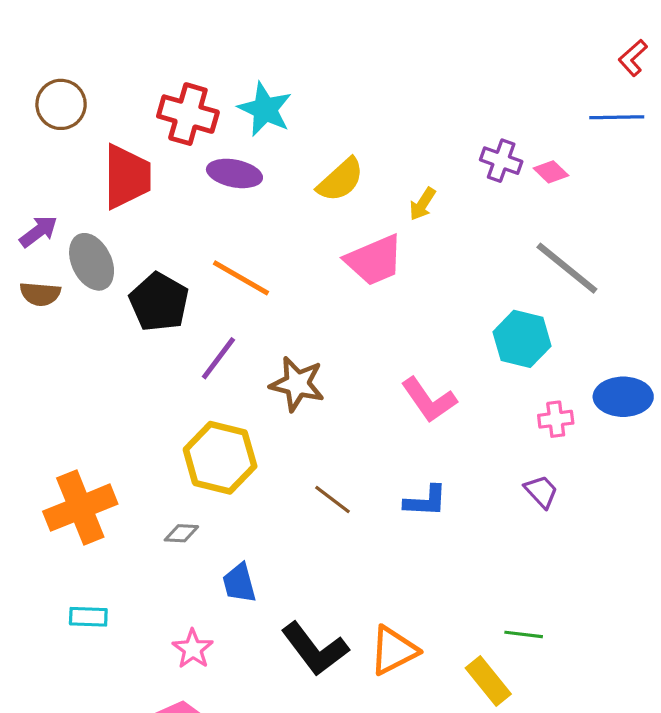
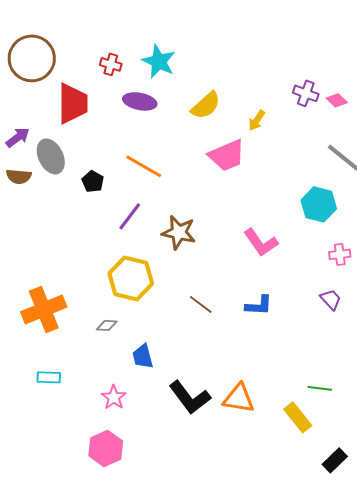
brown circle: (61, 104) -> (32, 58), size x1.5
red cross: (188, 114) -> (111, 64), size x0.6
black pentagon: (159, 302) -> (93, 181), size x0.6
orange triangle: (394, 651) -> (239, 398), turned 36

